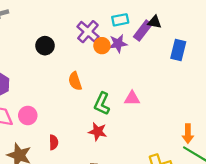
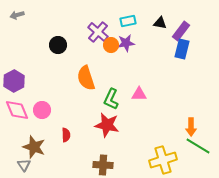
purple rectangle: (143, 31) -> (181, 31), moved
orange semicircle: (75, 81) -> (86, 78), size x1.4
red star: (98, 132) -> (107, 125), size x1.4

